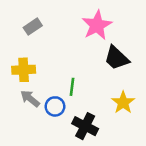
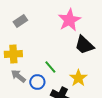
green line: (72, 87) -> (50, 67), turned -48
yellow star: (123, 102) -> (78, 78), moved

